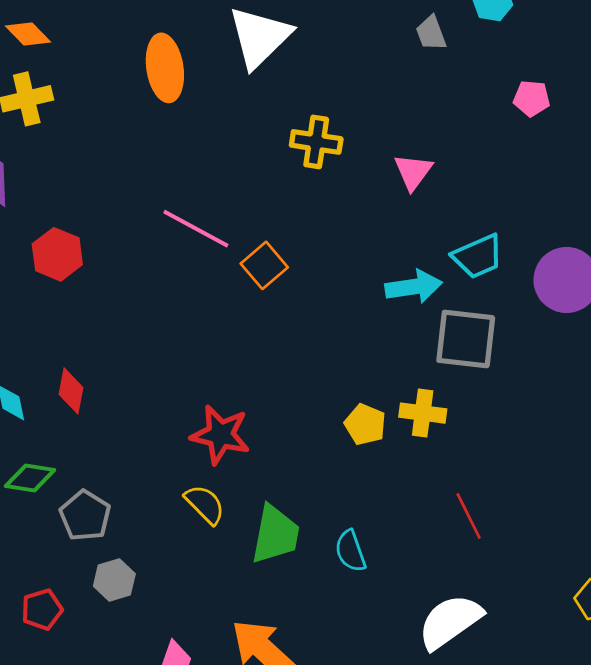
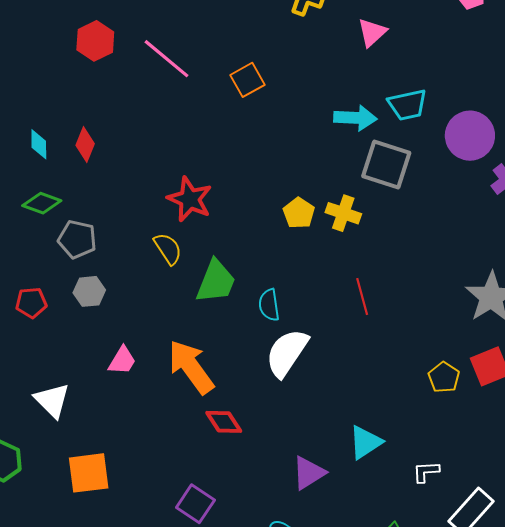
pink line: (196, 229) -> (167, 59), moved
gray pentagon: (85, 516) -> (77, 239), turned -30
white semicircle: (450, 622) -> (287, 353), moved, turned -32

